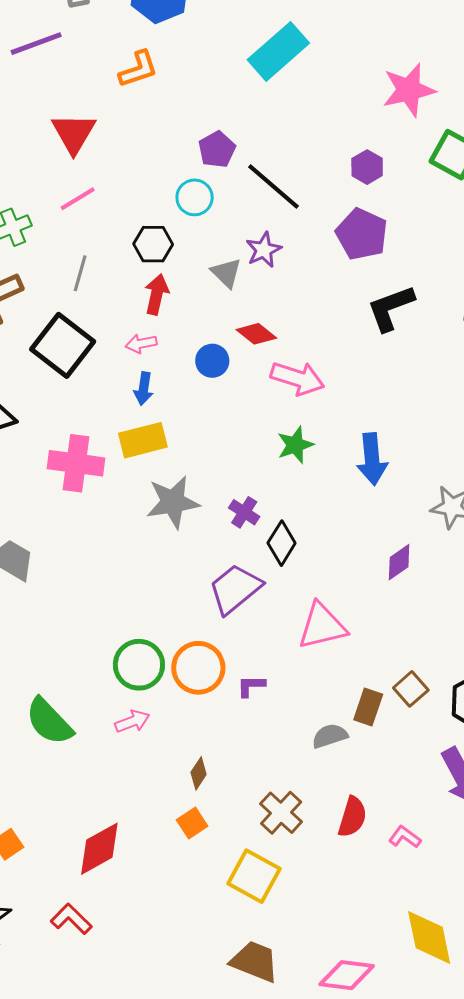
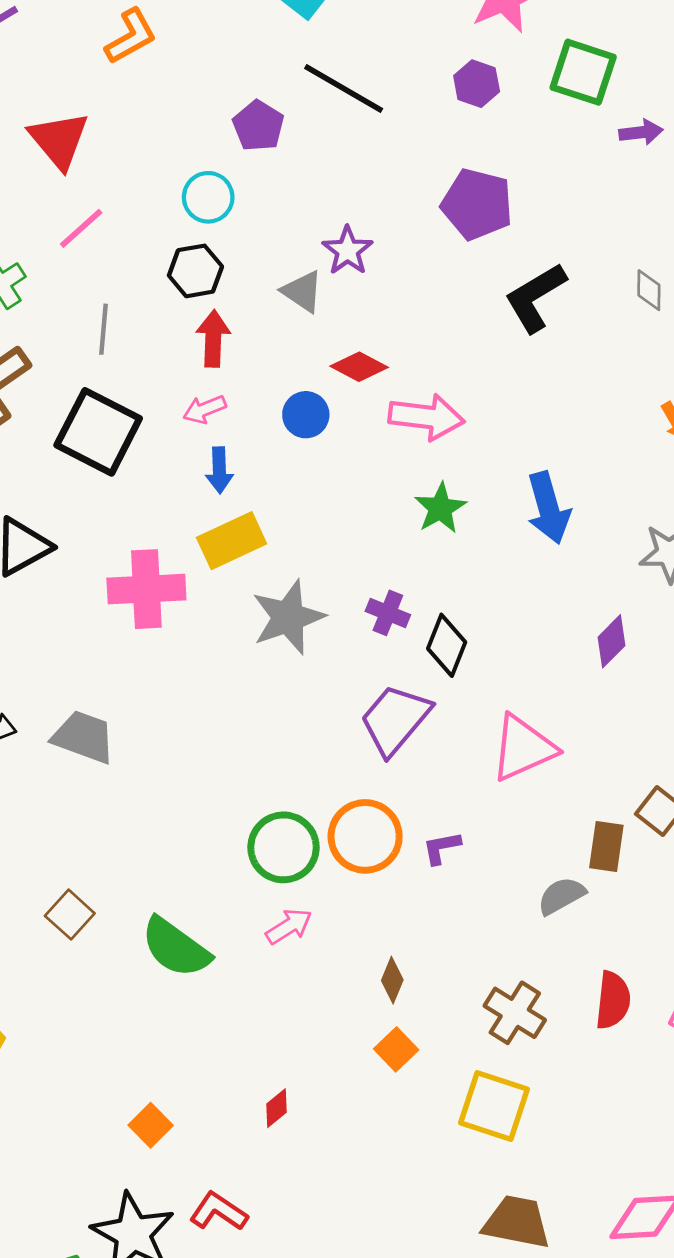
purple hexagon: (367, 167) -> (477, 84), moved
black line: (273, 187) -> (344, 88), moved
cyan circle: (195, 197) -> (208, 197), moved
red diamond: (99, 849) -> (277, 1108), size x0.5
red L-shape: (71, 919) -> (219, 1212), moved

